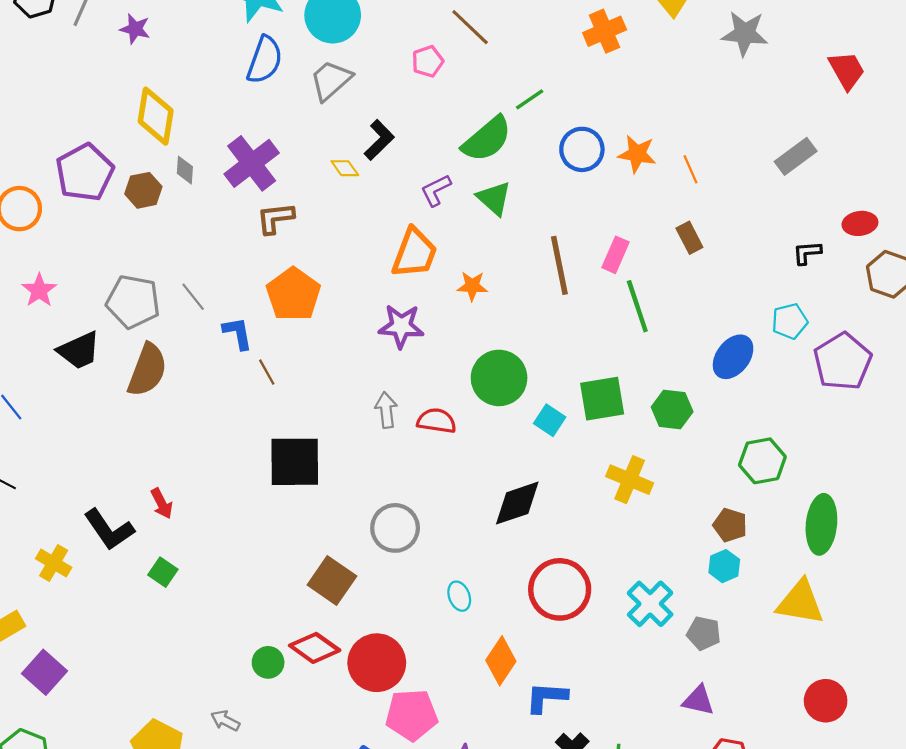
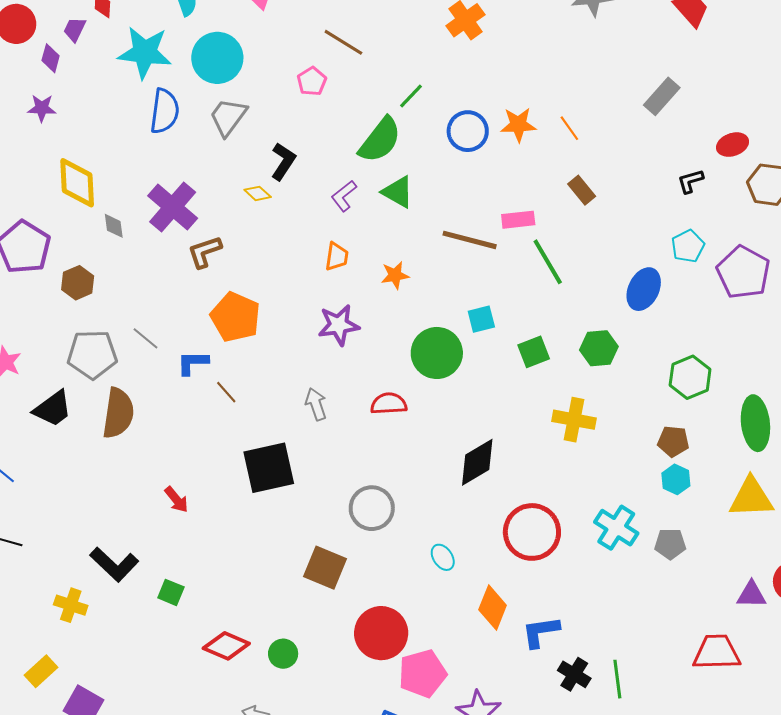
brown hexagon: (143, 190) -> (78, 283), moved
orange trapezoid: (414, 253) -> (337, 257), size x0.6
pink rectangle: (616, 255) -> (518, 220), turned 72
brown line: (559, 265) -> (470, 240), turned -52
blue L-shape: (238, 333) -> (193, 363), turned -68
green square: (602, 399) -> (534, 352), size x0.7
gray arrow: (386, 410) -> (316, 404), moved
cyan square: (550, 420) -> (481, 319), moved, turned -36
red arrow: (162, 503) -> (176, 500), moved
red diamond: (315, 648) -> (226, 646), moved
purple triangle: (698, 700) -> (751, 595), moved

